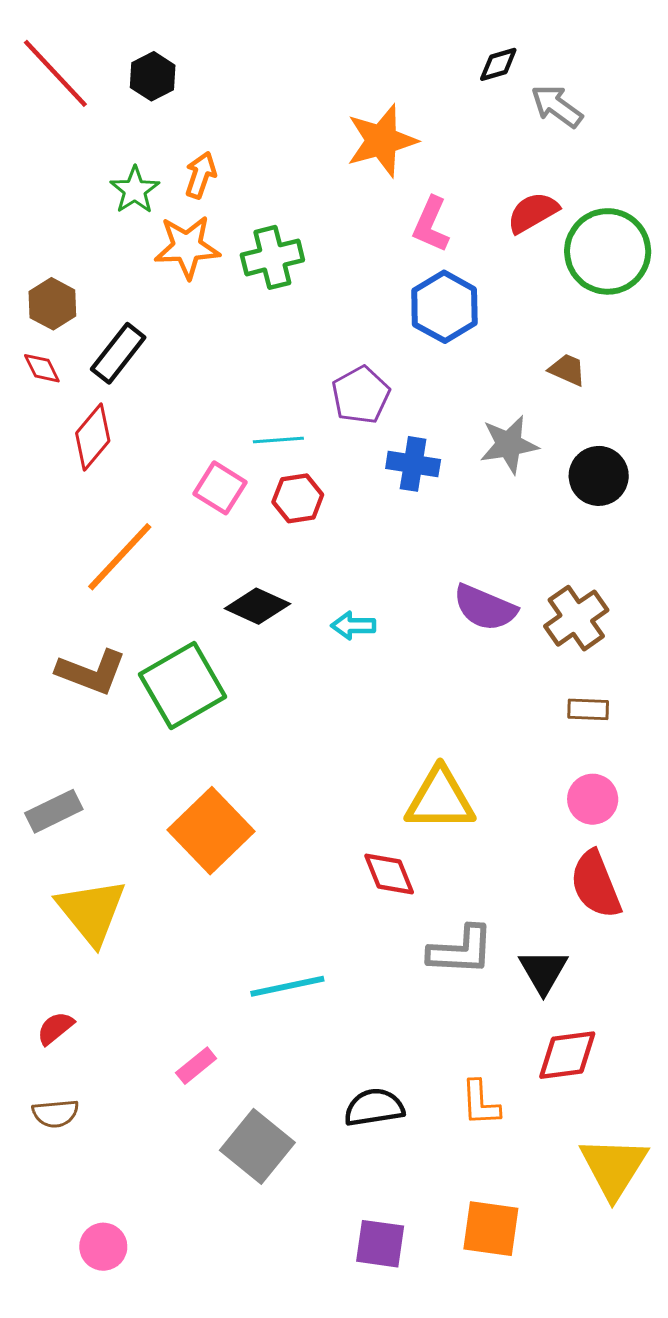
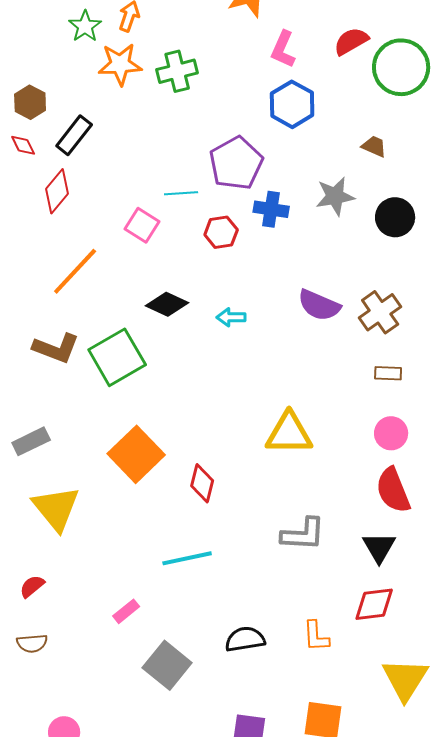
purple pentagon: (361, 395) -> (236, 163), size x1.4
red hexagon: (298, 498) -> (221, 232), moved
red diamond: (389, 874) -> (202, 483), moved, turned 36
black triangle: (543, 971) -> (379, 547), moved

